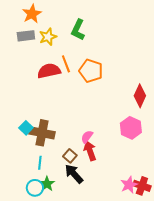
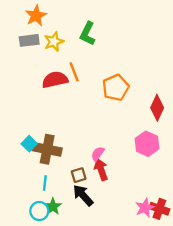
orange pentagon: (91, 71) -> (116, 88), moved, turned 30
brown square: (70, 156) -> (79, 175), turned 32

